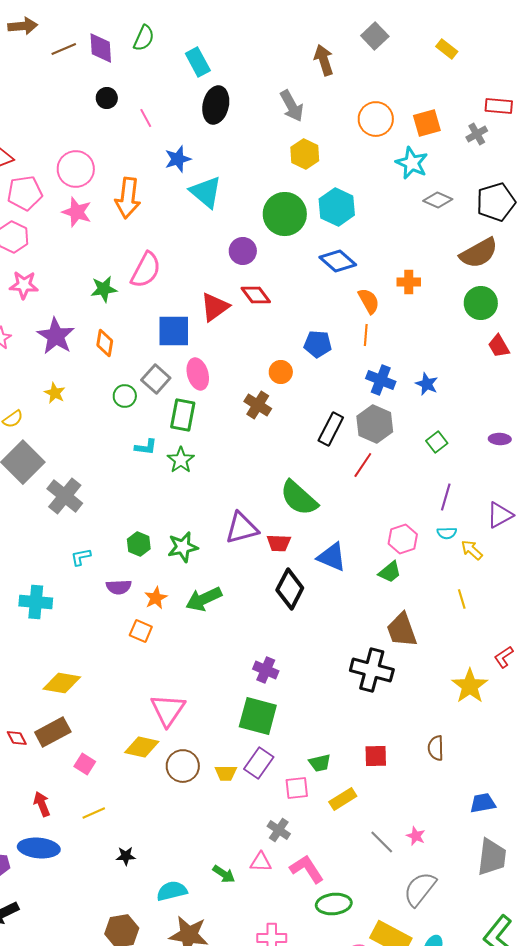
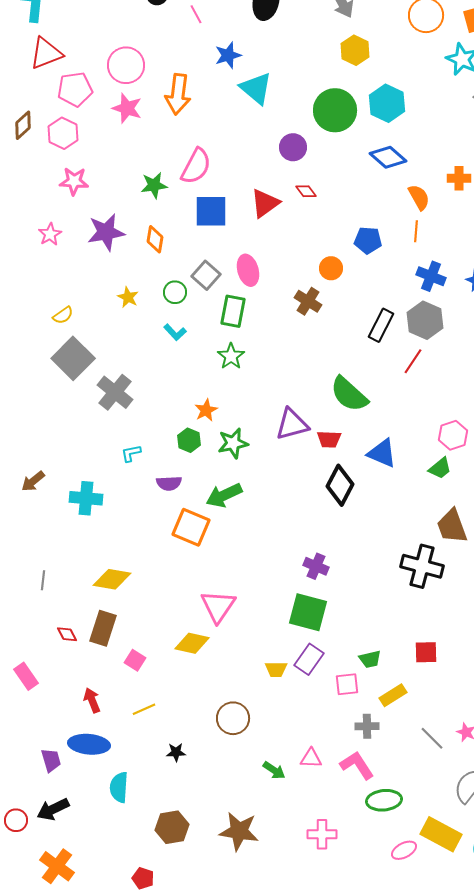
red diamond: (256, 295) -> (306, 191), size x0.7
blue square: (174, 331) -> (211, 211), moved
purple star: (56, 336) -> (106, 232), turned 30
yellow star: (55, 393) -> (128, 297), moved
cyan L-shape: (146, 447) -> (175, 332), moved, turned 40
orange star: (156, 598) -> (206, 410), moved
green arrow: (204, 599) -> (224, 495), moved
orange square: (141, 631) -> (191, 527), size x1.6
brown rectangle: (53, 732) -> (103, 628), turned -44
brown circle: (183, 766) -> (233, 718), moved
gray cross: (279, 830) -> (367, 726), moved, turned -35
cyan semicircle: (172, 891) -> (119, 787), moved, turned -72

